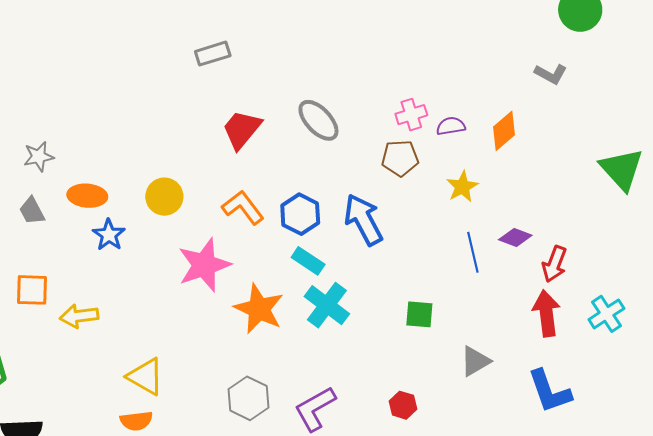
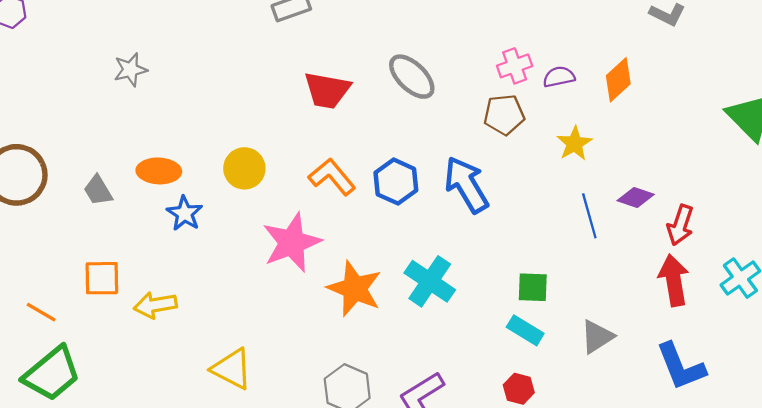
red trapezoid: (242, 129) -> (327, 90), turned -117
gray star: (39, 157) -> (130, 70), moved
cyan rectangle: (308, 261) -> (525, 330), moved

